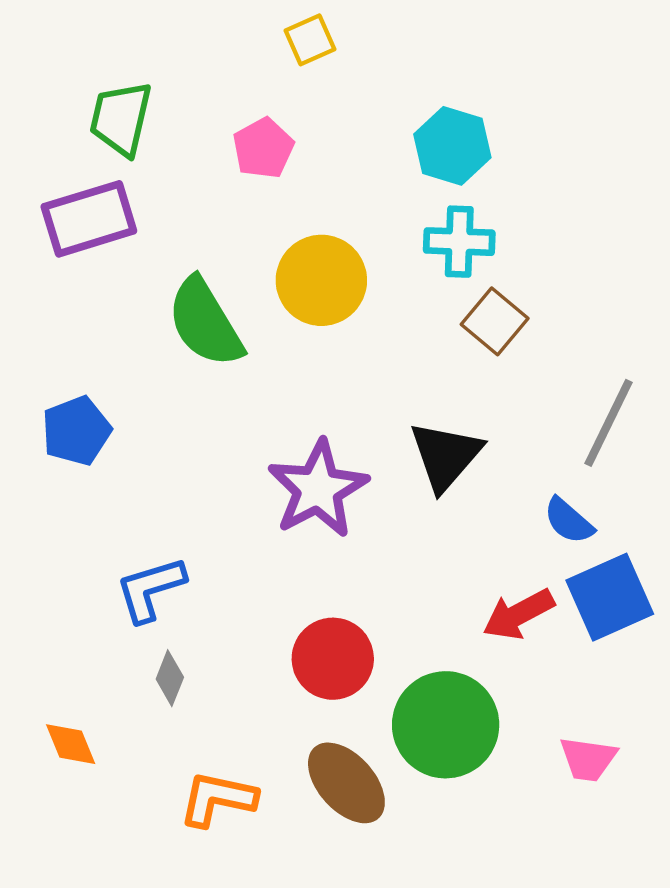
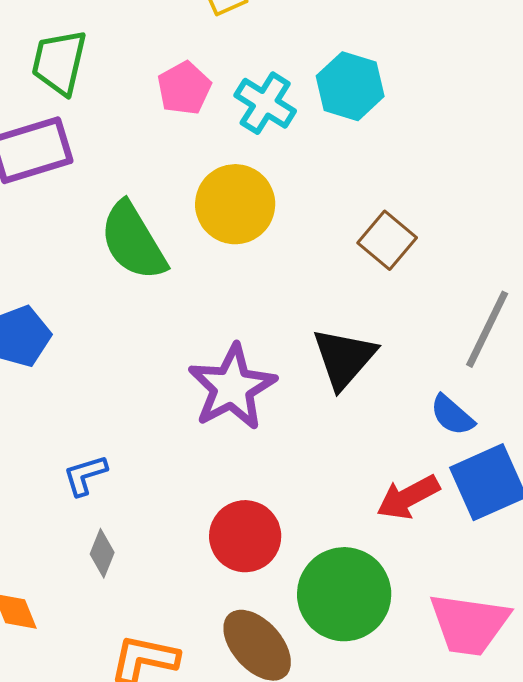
cyan cross: (459, 242) -> (265, 103), moved, turned 30
blue L-shape: (150, 589) -> (85, 475), size x0.7
pink trapezoid: (588, 759) -> (469, 624), size x1.6

